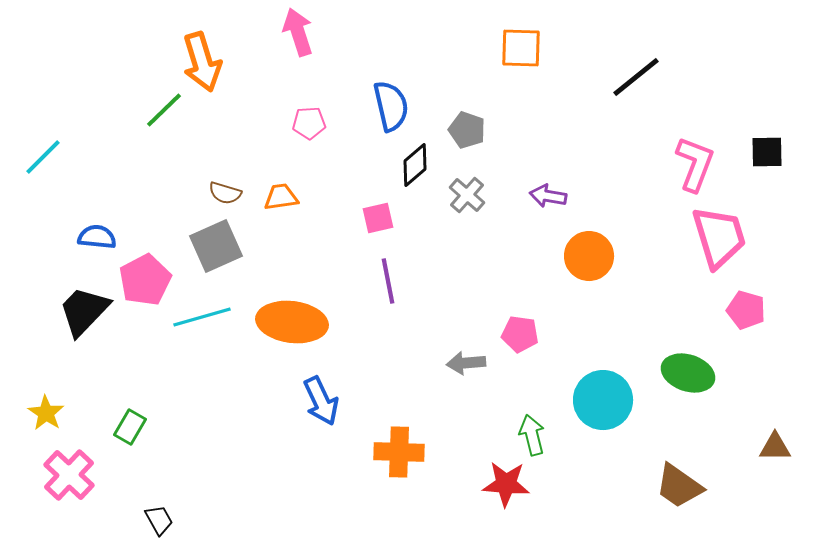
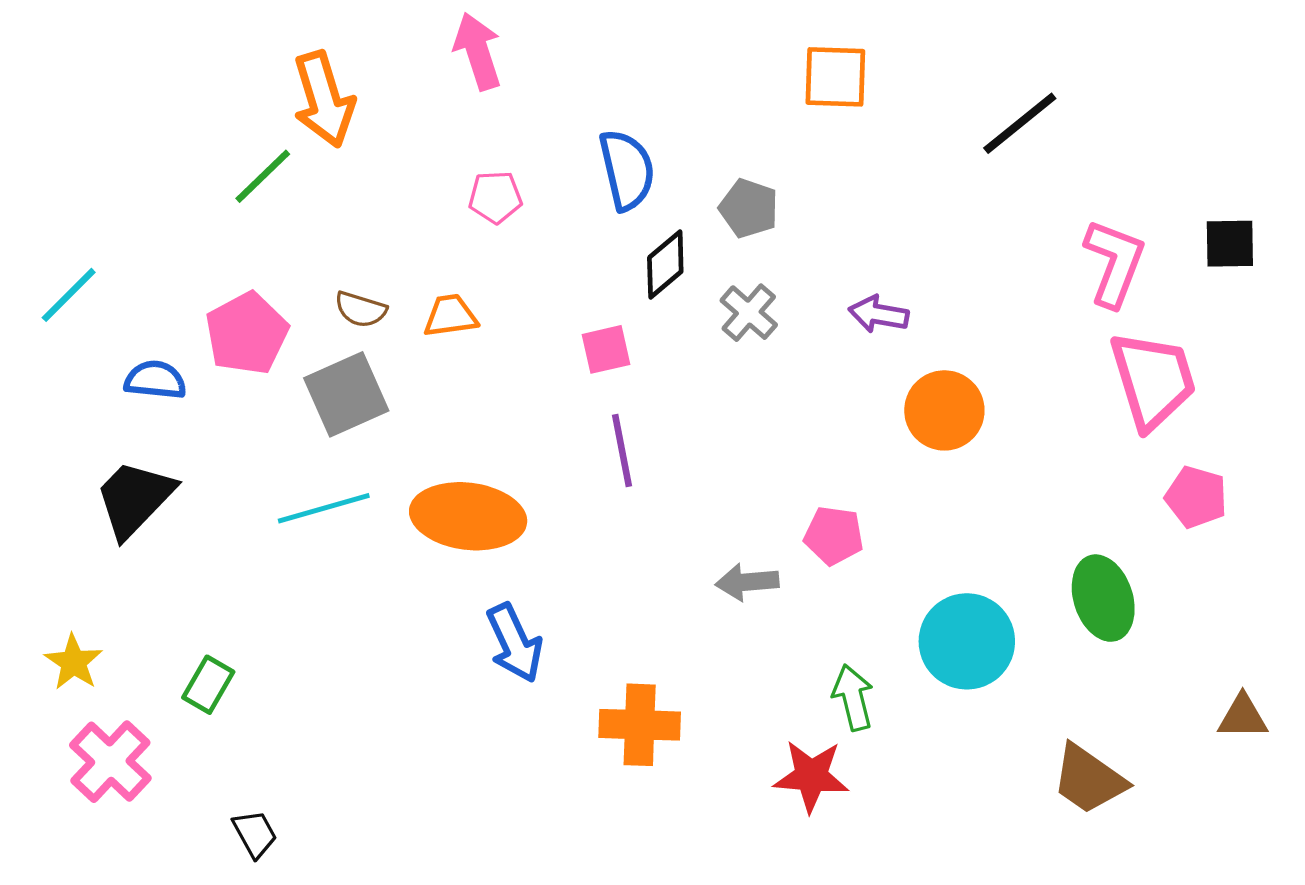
cyan line: (43, 157) -> (69, 295), moved
pink pentagon: (145, 280) -> (247, 333), moved
green ellipse: (688, 373) -> (1103, 598), turned 54

